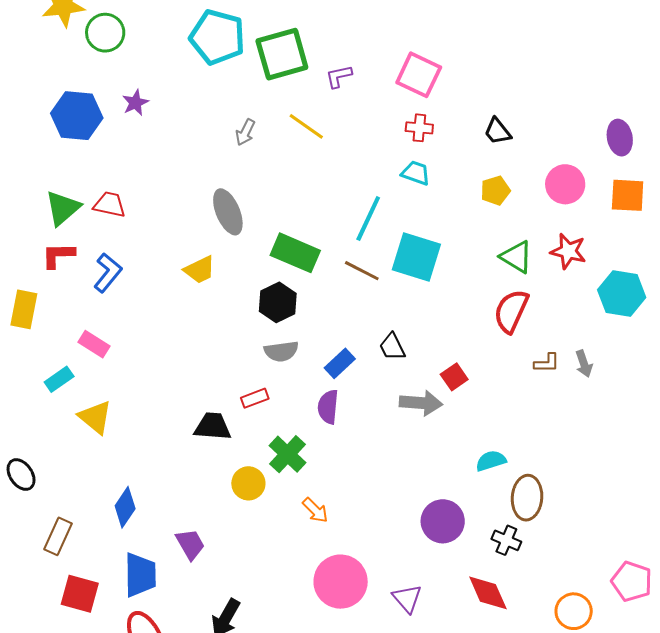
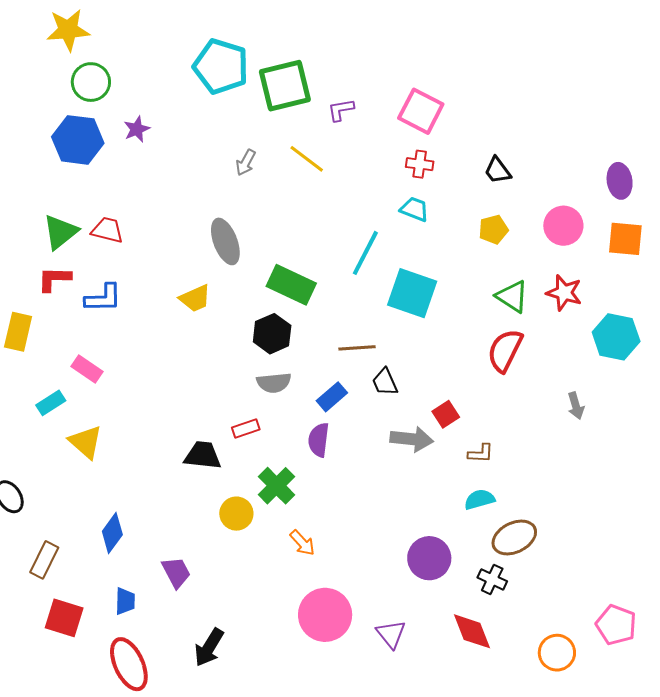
green circle: (105, 33) -> (91, 82), moved
brown line: (362, 271) -> (357, 348), moved, turned -33
blue L-shape: (108, 273) -> (103, 298), turned 48
brown L-shape: (547, 363) -> (481, 453), moved
brown ellipse: (527, 498) -> (514, 537), turned 57
blue trapezoid: (140, 575) -> (125, 601), size x0.6

